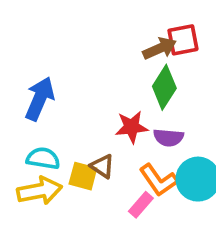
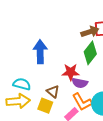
blue arrow: (40, 99) -> (40, 52), moved, turned -30
purple semicircle: (168, 138) -> (80, 83), moved
yellow square: (83, 176) -> (45, 106), moved

